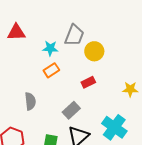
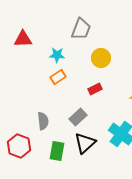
gray trapezoid: (74, 35) -> (81, 29), moved
gray semicircle: (30, 101) -> (43, 121), moved

